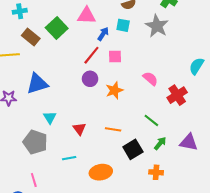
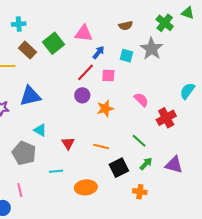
cyan square: (123, 25) -> (127, 56), moved
cyan triangle: (50, 117) -> (40, 130), turned -32

